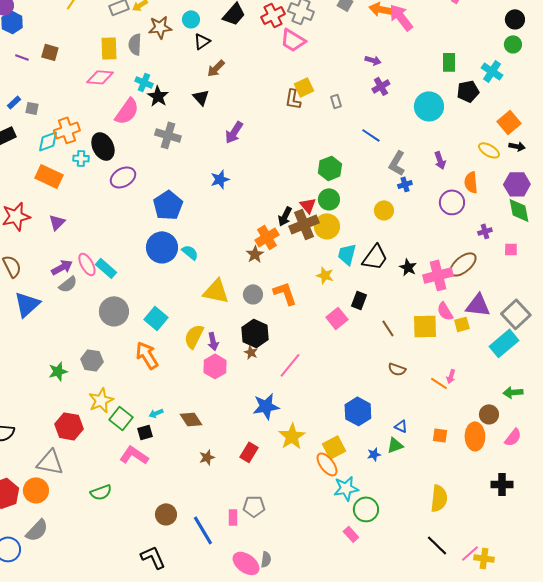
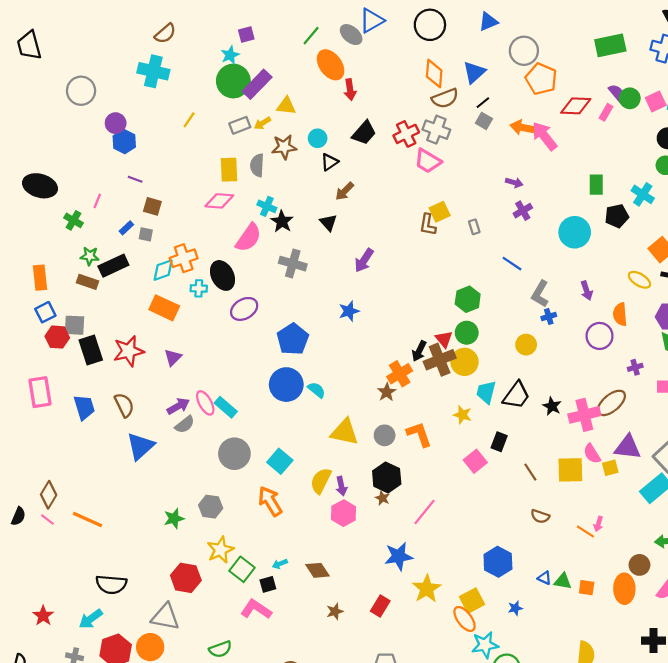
brown square: (50, 52) -> (152, 206), moved
green triangle: (395, 445) -> (563, 581), moved, turned 30

